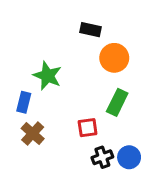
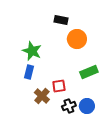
blue rectangle: (24, 102) -> (29, 72), moved
green rectangle: (117, 102) -> (89, 72), moved, turned 42
brown cross: (33, 134) -> (42, 96), moved

